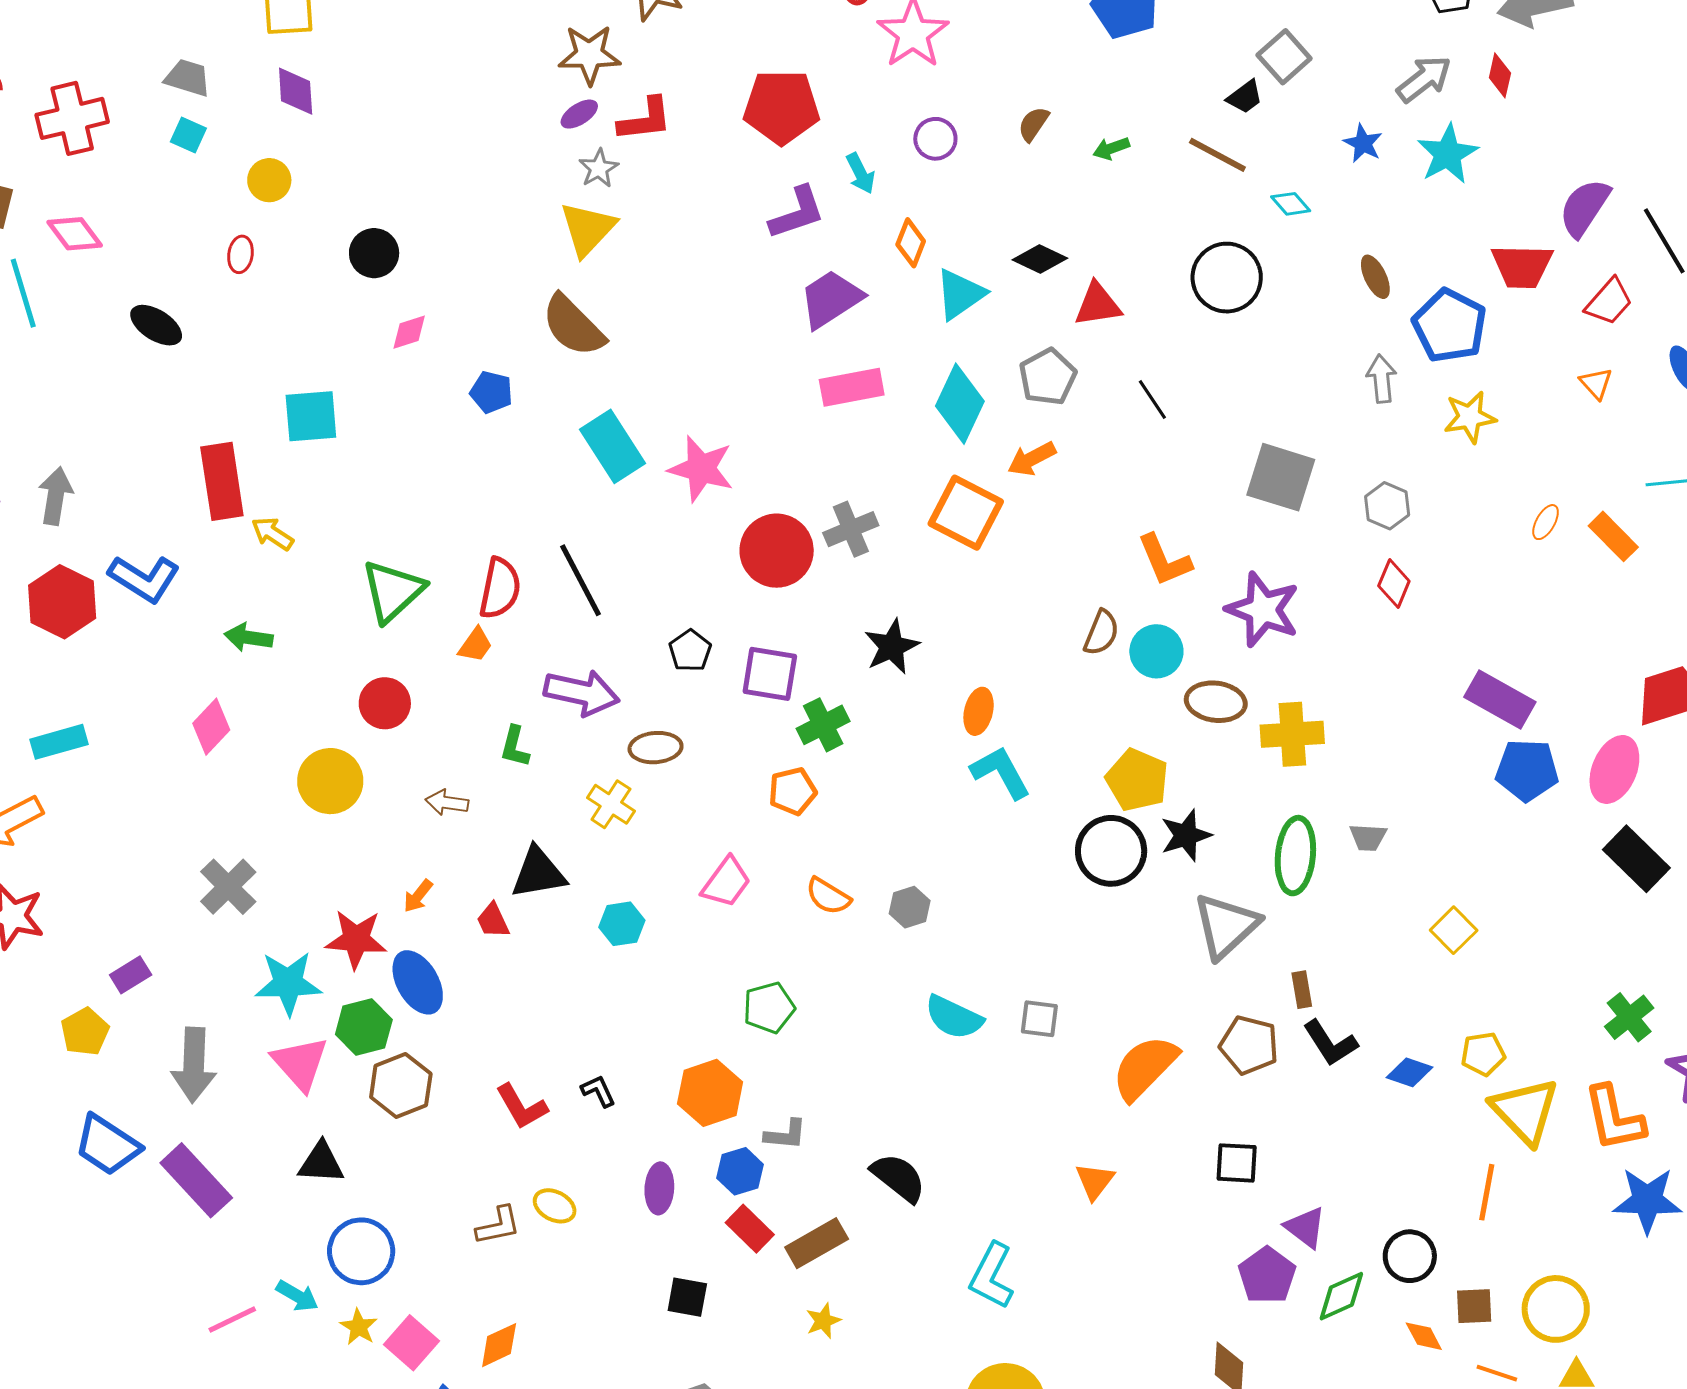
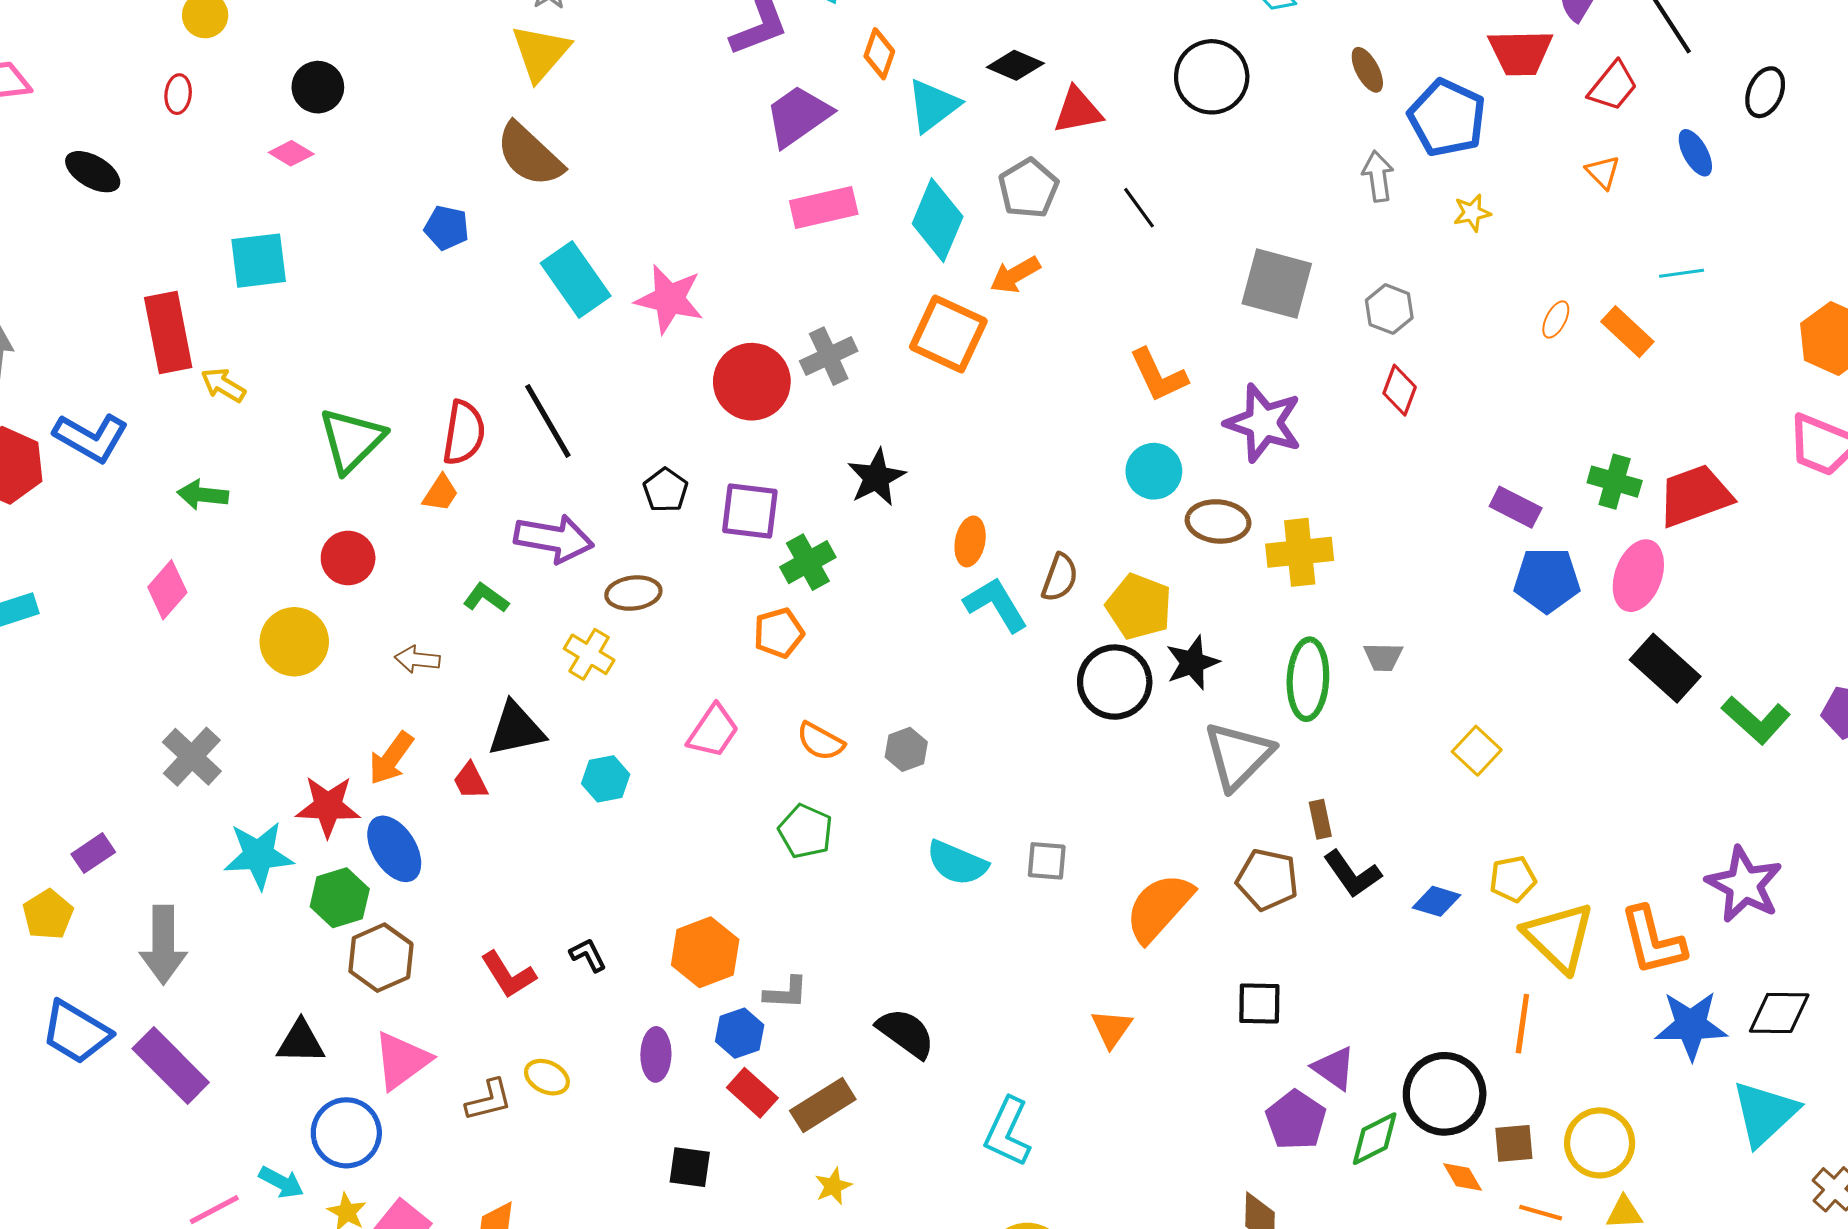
pink diamond: (409, 332) -> (291, 153), moved, turned 51
yellow star: (1470, 417) -> (1472, 213), size x0.7
brown semicircle: (1101, 633) -> (1060, 578), moved
purple rectangle: (1500, 699) -> (1516, 507), size x0.7
green L-shape: (515, 747) -> (486, 598), turned 114
orange arrow: (418, 896) -> (391, 758), size x1.5
green pentagon: (769, 1008) -> (806, 831), moved, turned -30
green cross: (1629, 1017) -> (1615, 482), moved, turned -33
pink triangle: (300, 1063) -> (402, 1061), moved, turned 38
black circle: (1410, 1256) -> (1445, 1094), size x1.5

